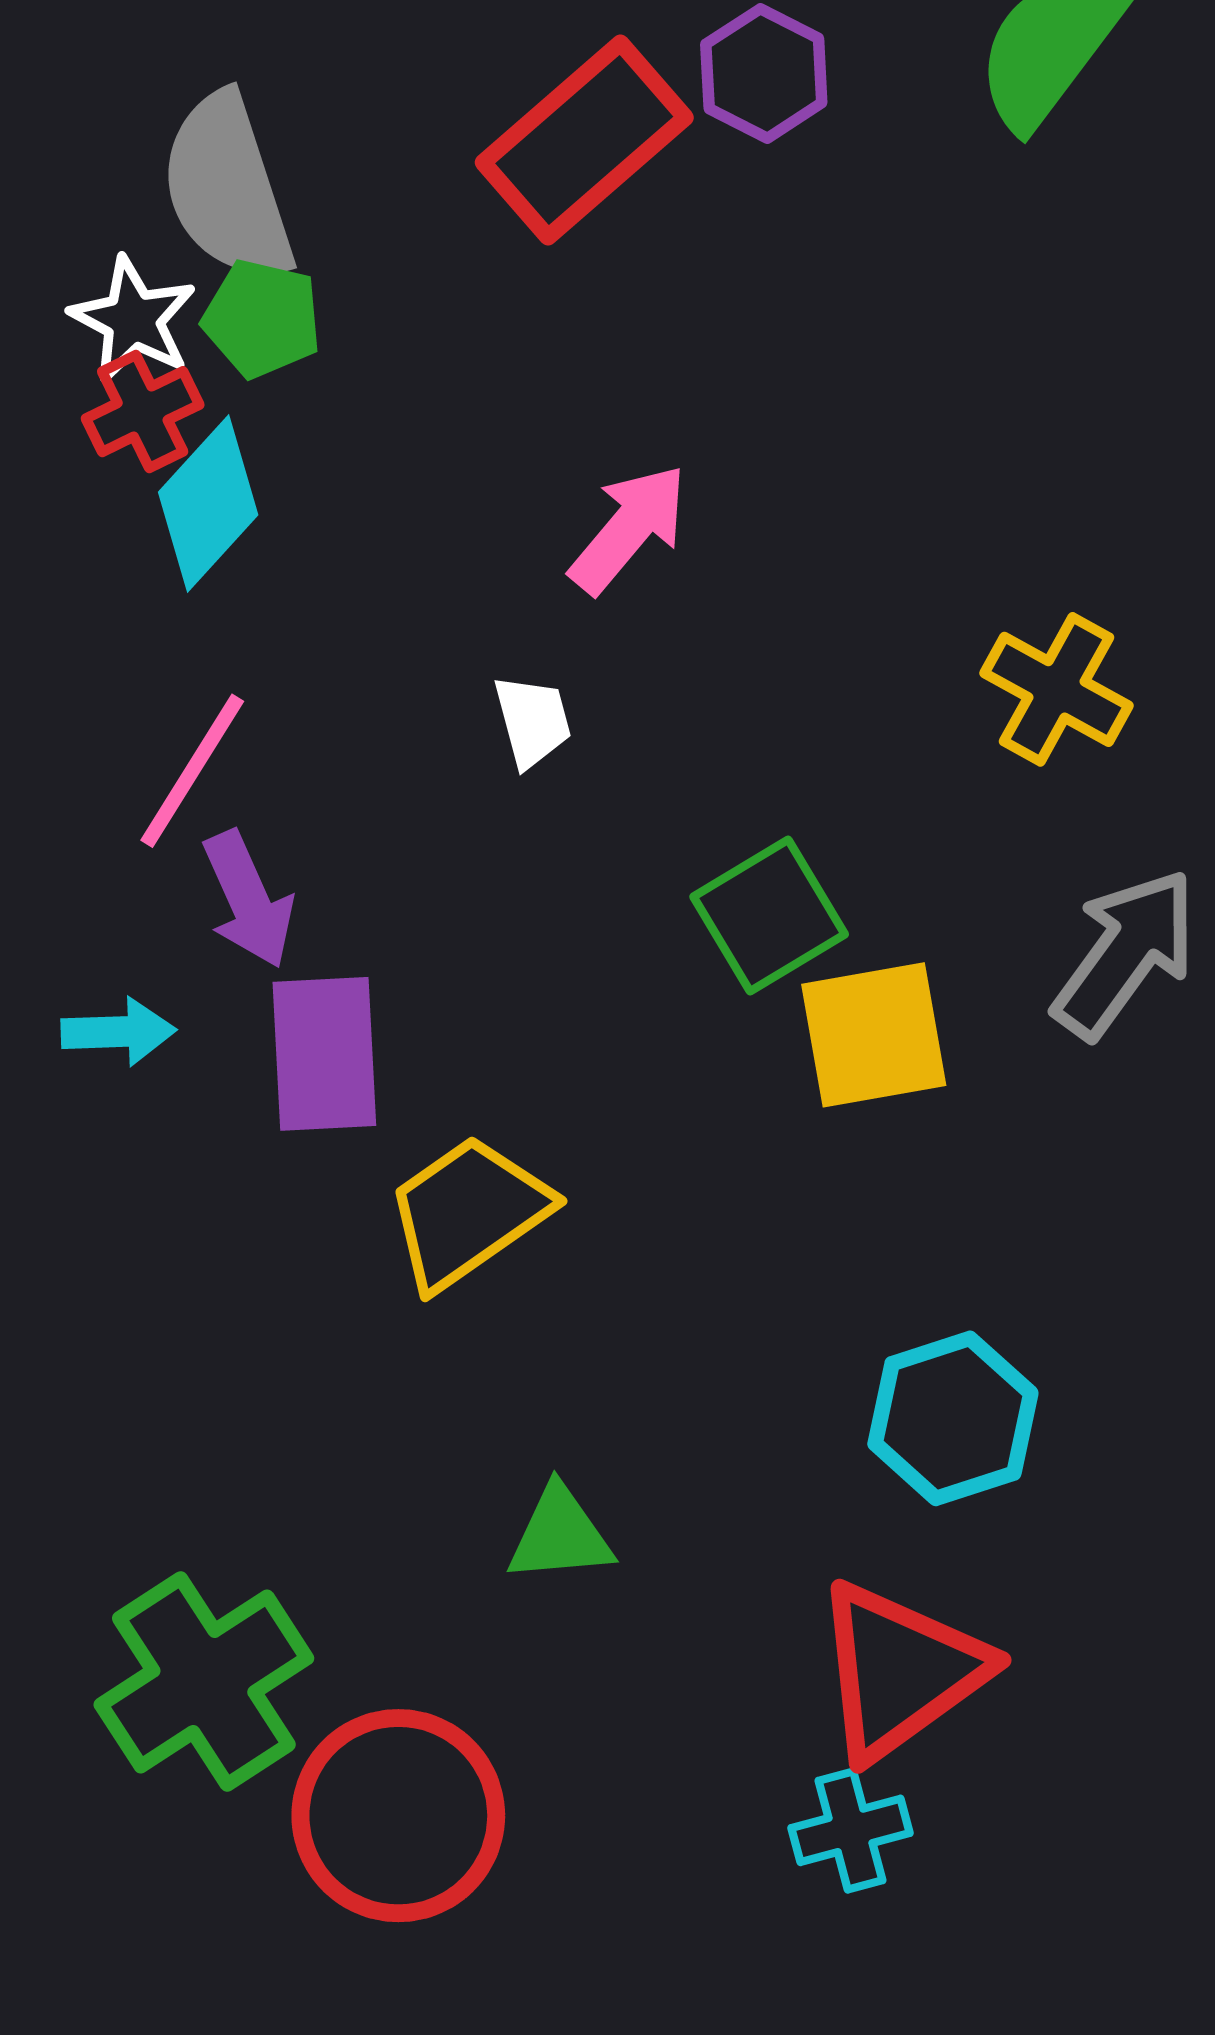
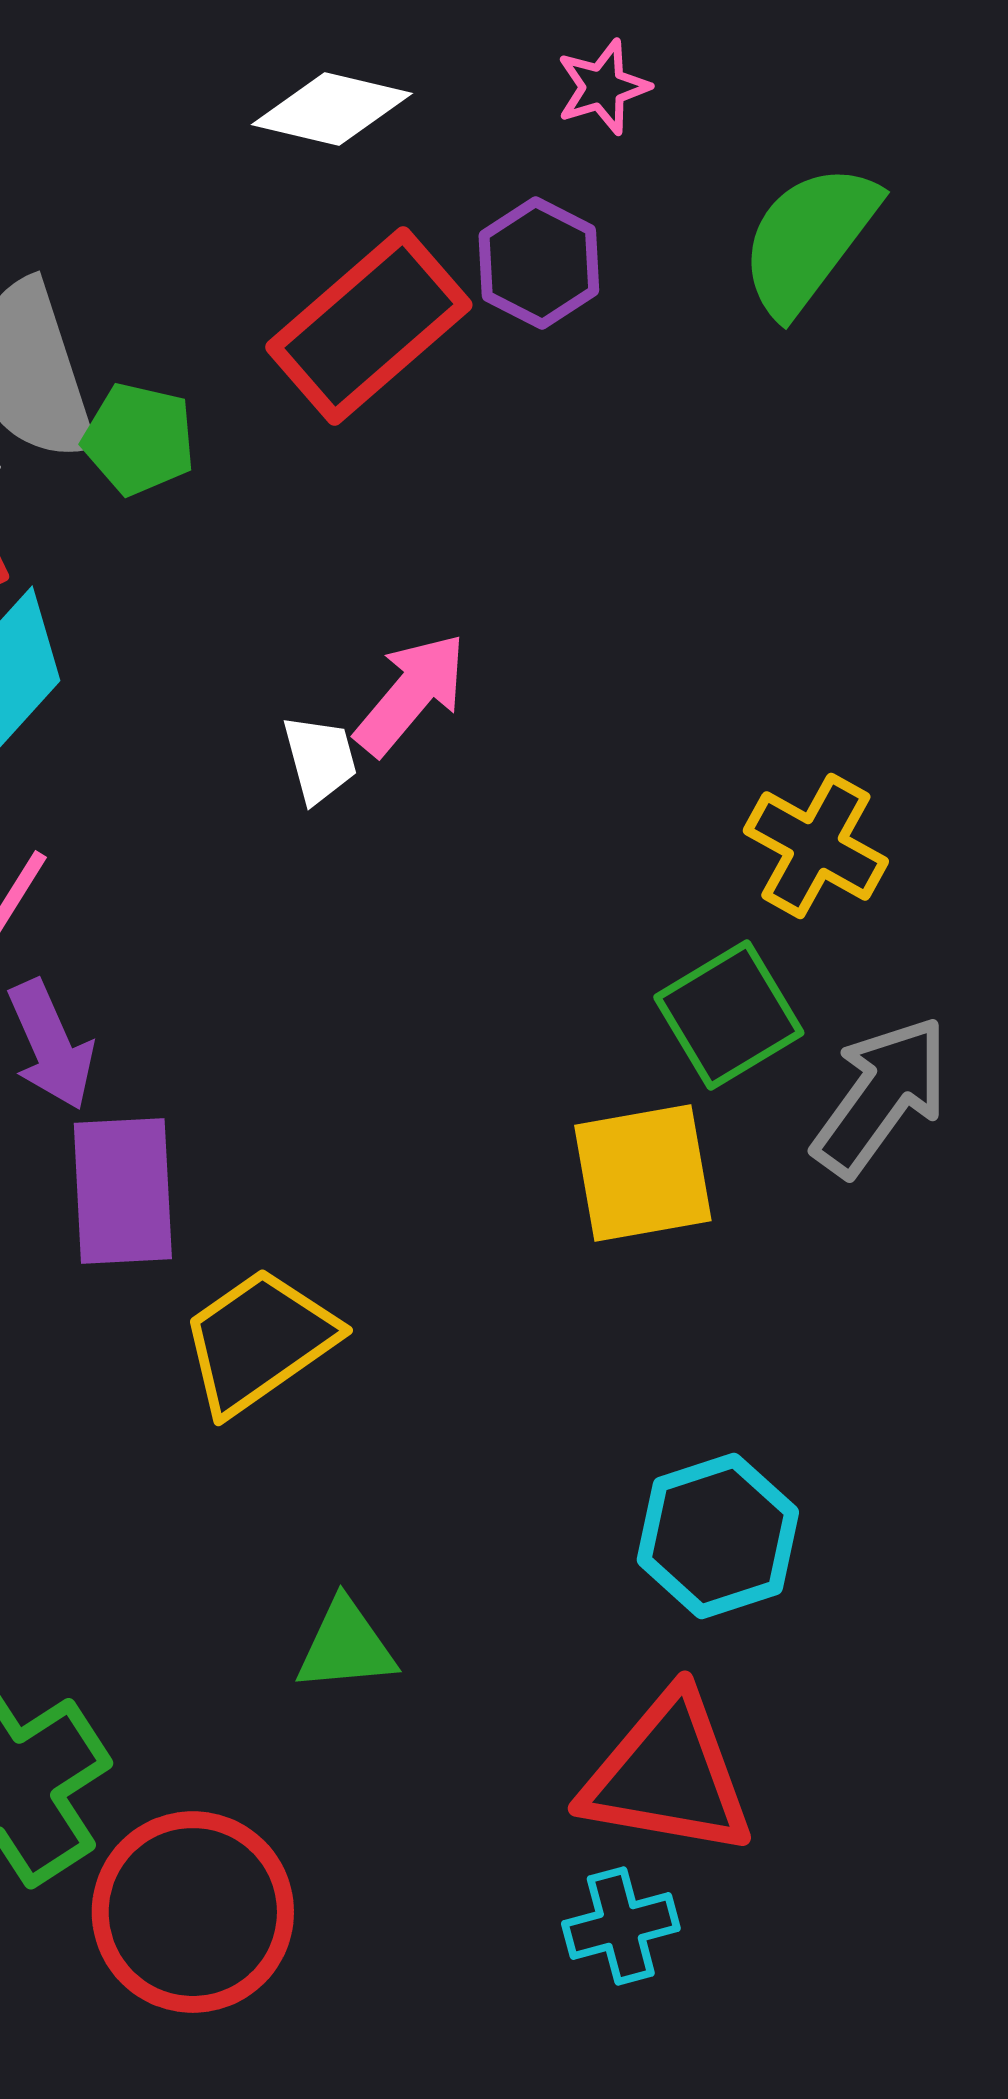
green pentagon: (262, 319) -> (139, 439), moved
white trapezoid: (532, 721) -> (320, 759), moved
green square: (769, 915) -> (729, 1015), moved
red triangle: (900, 1671) -> (668, 1775), turned 46

